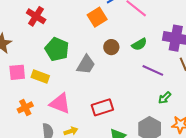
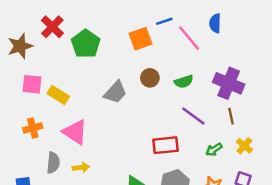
red cross: (36, 16) -> (52, 27), moved
green pentagon: (57, 49) -> (86, 44), moved
green arrow: (165, 98) -> (214, 149), moved
red rectangle: (102, 107) -> (166, 145), moved

